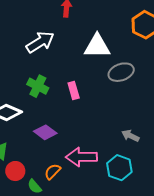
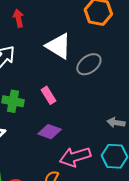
white triangle: (97, 46) -> (59, 46), turned 48
purple diamond: (45, 132) -> (50, 132), moved

